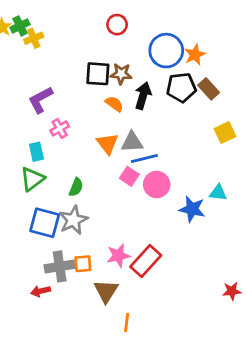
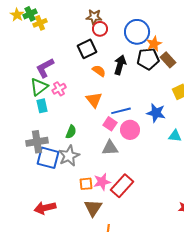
red circle: (117, 25) -> (100, 29), moved
orange star: (195, 55) -> (154, 44), moved
black square: (98, 74) -> (87, 49), turned -30
brown star: (121, 74) -> (94, 17), moved
gray triangle: (132, 142) -> (110, 148), moved
green triangle: (32, 179) -> (39, 87), moved
blue star: (192, 209) -> (156, 113), moved
orange square: (83, 264) -> (86, 184), moved
gray cross: (60, 266) -> (37, 142), moved
red arrow: (40, 291) -> (45, 208), size x1.5

